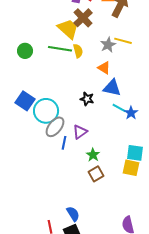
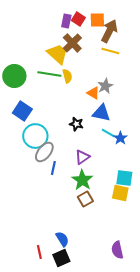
yellow line: (123, 41) -> (110, 51), moved
gray star: (108, 45) -> (105, 86), moved
green circle: (25, 51) -> (14, 76), size x1.5
blue square: (25, 101) -> (22, 111), moved
purple triangle: (80, 132) -> (82, 157), moved
green star: (93, 155) -> (82, 180), size x1.5

